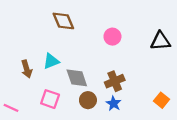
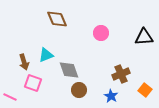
brown cross: (115, 81) -> (121, 74), moved
pink square: (50, 99) -> (33, 83), moved
blue star: (114, 103) -> (111, 96), moved

